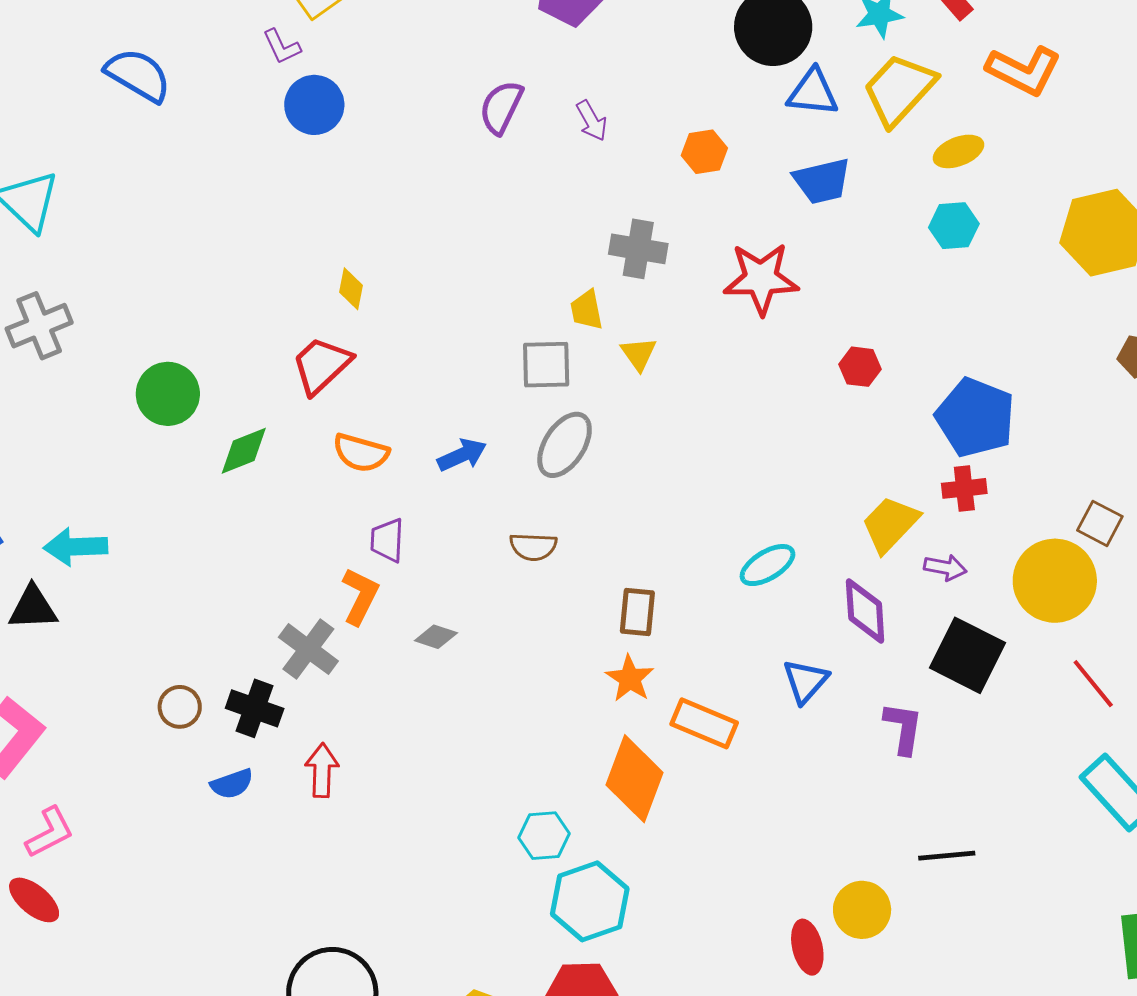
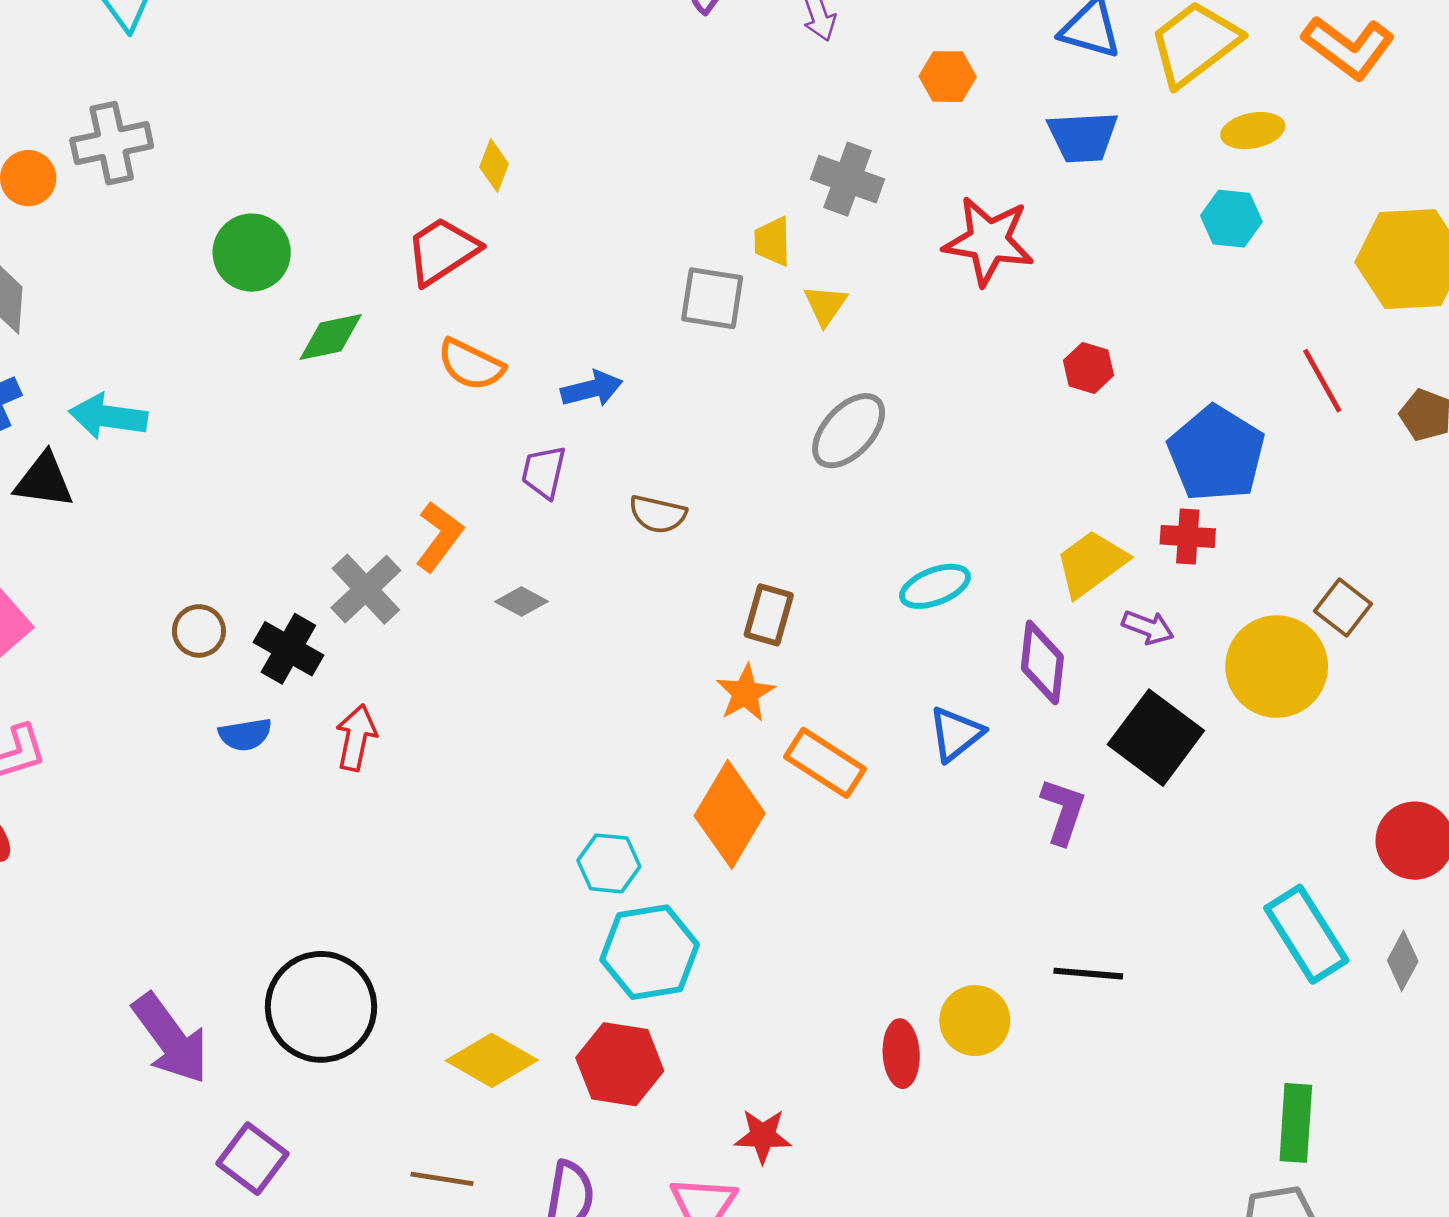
gray ellipse: (565, 445) -> (849, 431), moved
purple trapezoid: (387, 540) -> (544, 472), moved
red line: (1093, 684) -> (1322, 381), moved

